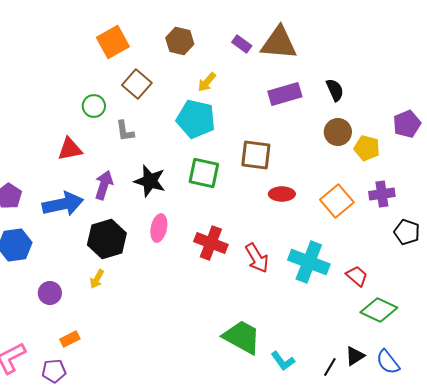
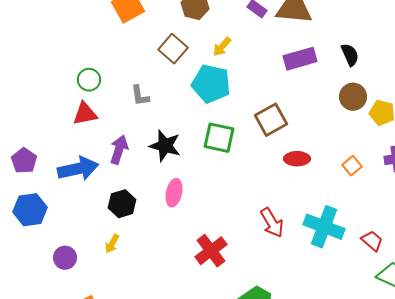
brown square: (137, 84) -> (173, 49), moved
green circle: (94, 106) -> (89, 80), moved
brown square: (256, 155) -> (271, 120), turned -36
orange square: (337, 201) -> (352, 166), size x0.6
black hexagon: (107, 239) -> (122, 204), size x0.7
red cross: (211, 243) -> (211, 251), moved, turned 32

